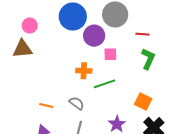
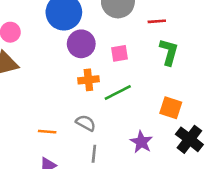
purple circle: (94, 36) -> (81, 44), moved

